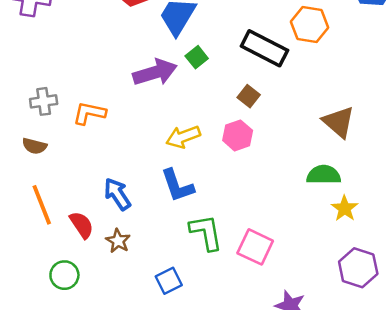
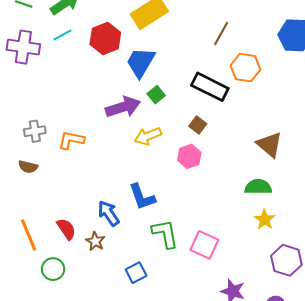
yellow arrow: (183, 137) -> (148, 136), moved
blue arrow: (117, 194) -> (109, 213), moved
orange line: (42, 205) -> (29, 235), moved
yellow star: (345, 208) -> (265, 220), moved

